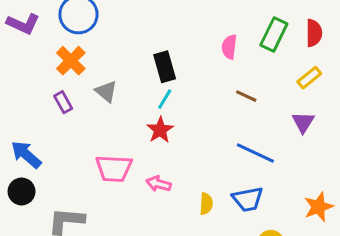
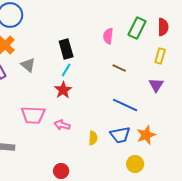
yellow rectangle: (309, 78) -> (160, 56), turned -35
orange star: (319, 207) -> (146, 135), moved

